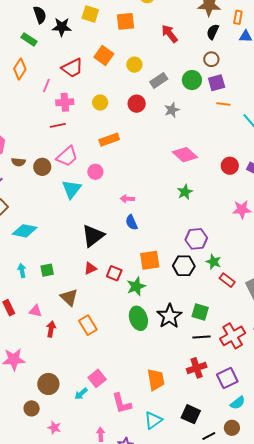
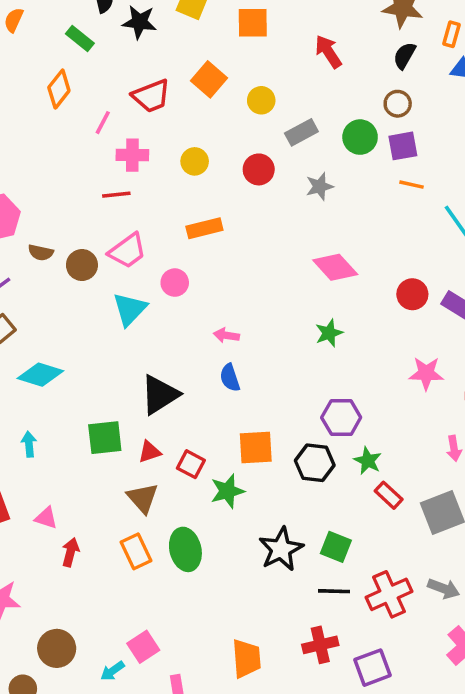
green square: (47, 270) -> (105, 438), moved, size x1.5
brown triangle: (69, 297) -> (143, 498), moved
green ellipse: (138, 318) -> (185, 549), moved

